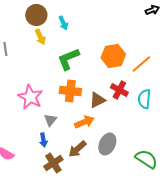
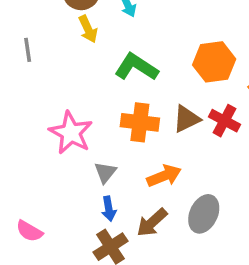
green L-shape: (68, 59) -> (136, 67), turned 55
brown triangle: (97, 100) -> (186, 119), moved
blue arrow: (43, 140) -> (109, 209), moved

